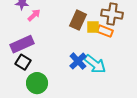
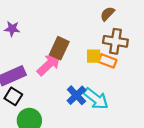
pink arrow: (34, 15) -> (49, 64), moved, size x1.6
brown rectangle: (78, 20) -> (59, 48), moved

